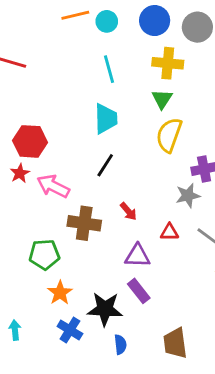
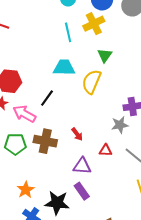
yellow cross: (168, 63) -> (94, 24), moved, turned -35
cyan trapezoid: (106, 119) -> (64, 68), turned -90
yellow semicircle: (169, 135) -> (92, 82), moved
black line: (105, 165) -> (47, 98), moved
green pentagon: (44, 255) -> (15, 144), moved

